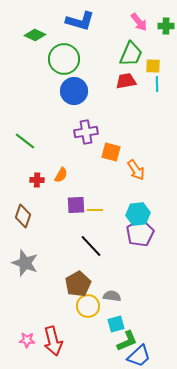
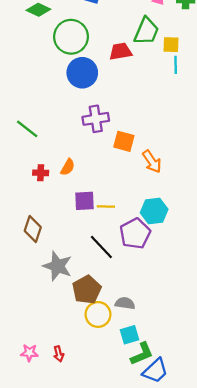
red trapezoid: (126, 81) -> (120, 51), moved
brown diamond: (23, 216) -> (33, 229), moved
purple pentagon: (140, 233) -> (135, 234), moved
gray star: (25, 263) -> (58, 266), moved
red arrow: (53, 341) -> (59, 354), size x0.5

